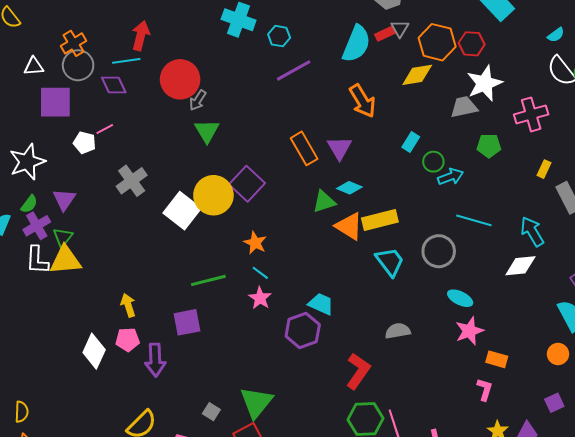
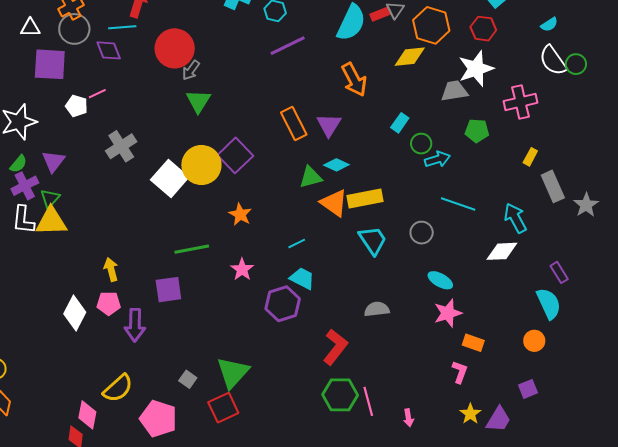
red hexagon: (472, 44) -> (483, 29), moved
gray circle: (439, 251) -> (422, 233), size x0.7
cyan line: (260, 273) -> (297, 244), moved, turned -66

